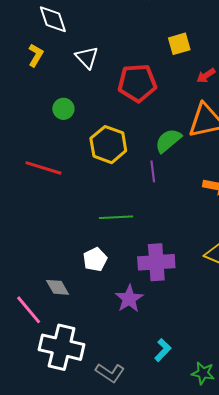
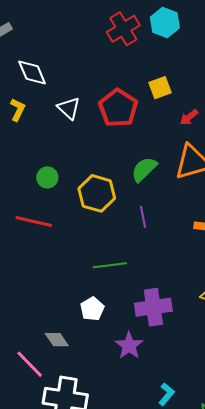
red pentagon: (137, 83) -> (118, 108), moved, turned -30
green circle: (63, 109) -> (47, 177), moved
green semicircle: (168, 141) -> (144, 169), moved

